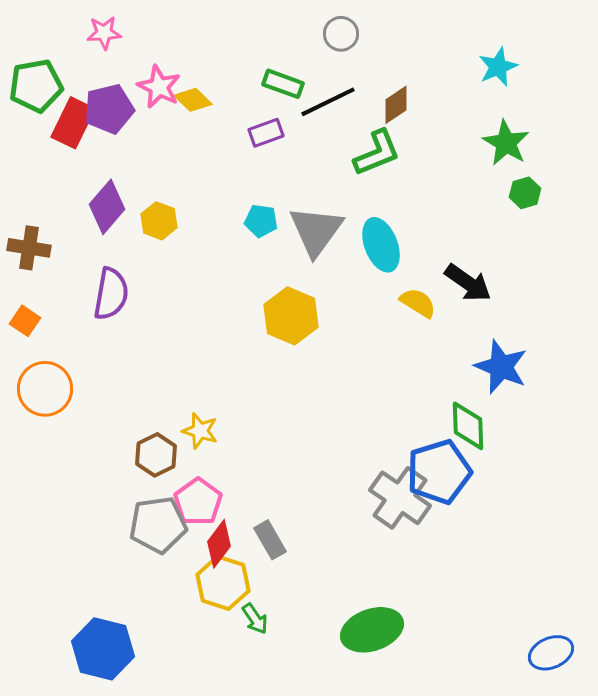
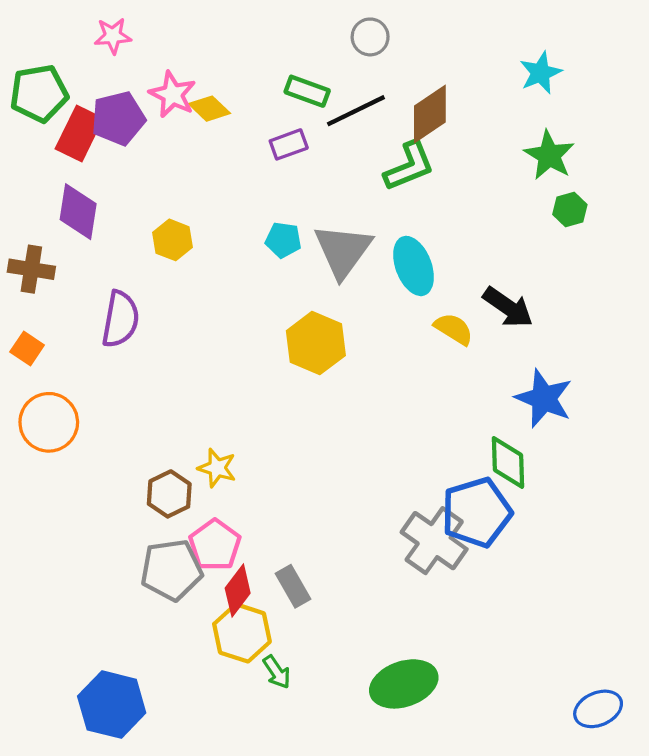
brown diamond: (396, 105) -> (430, 114), size x1.4
purple diamond: (107, 207) -> (78, 212), moved, turned -32

